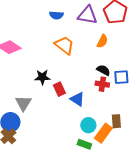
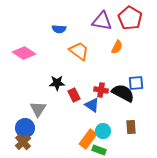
blue semicircle: (56, 15) -> (59, 29), moved
black semicircle: (103, 70) -> (123, 93), moved, size x1.6
red cross: (102, 84) -> (101, 90), moved
orange rectangle: (103, 133) -> (88, 139), moved

